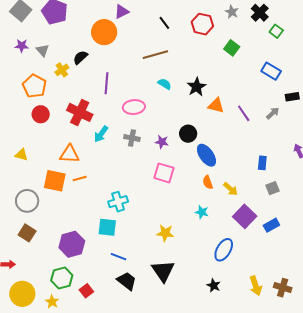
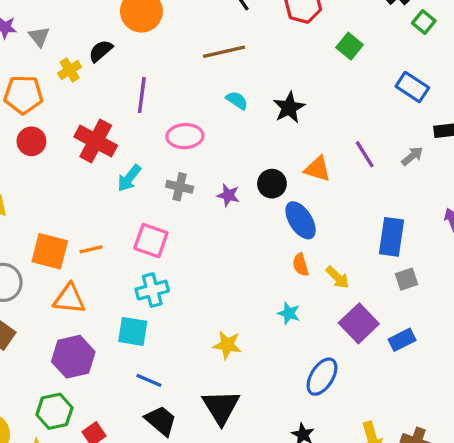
orange pentagon: (34, 86) -> (23, 95), turned -30
orange triangle: (216, 105) -> (317, 169), moved
orange triangle: (69, 154) -> (69, 299), moved
blue rectangle: (262, 163) -> (391, 237), size x1.6
pink square: (164, 173) -> (151, 241), moved

